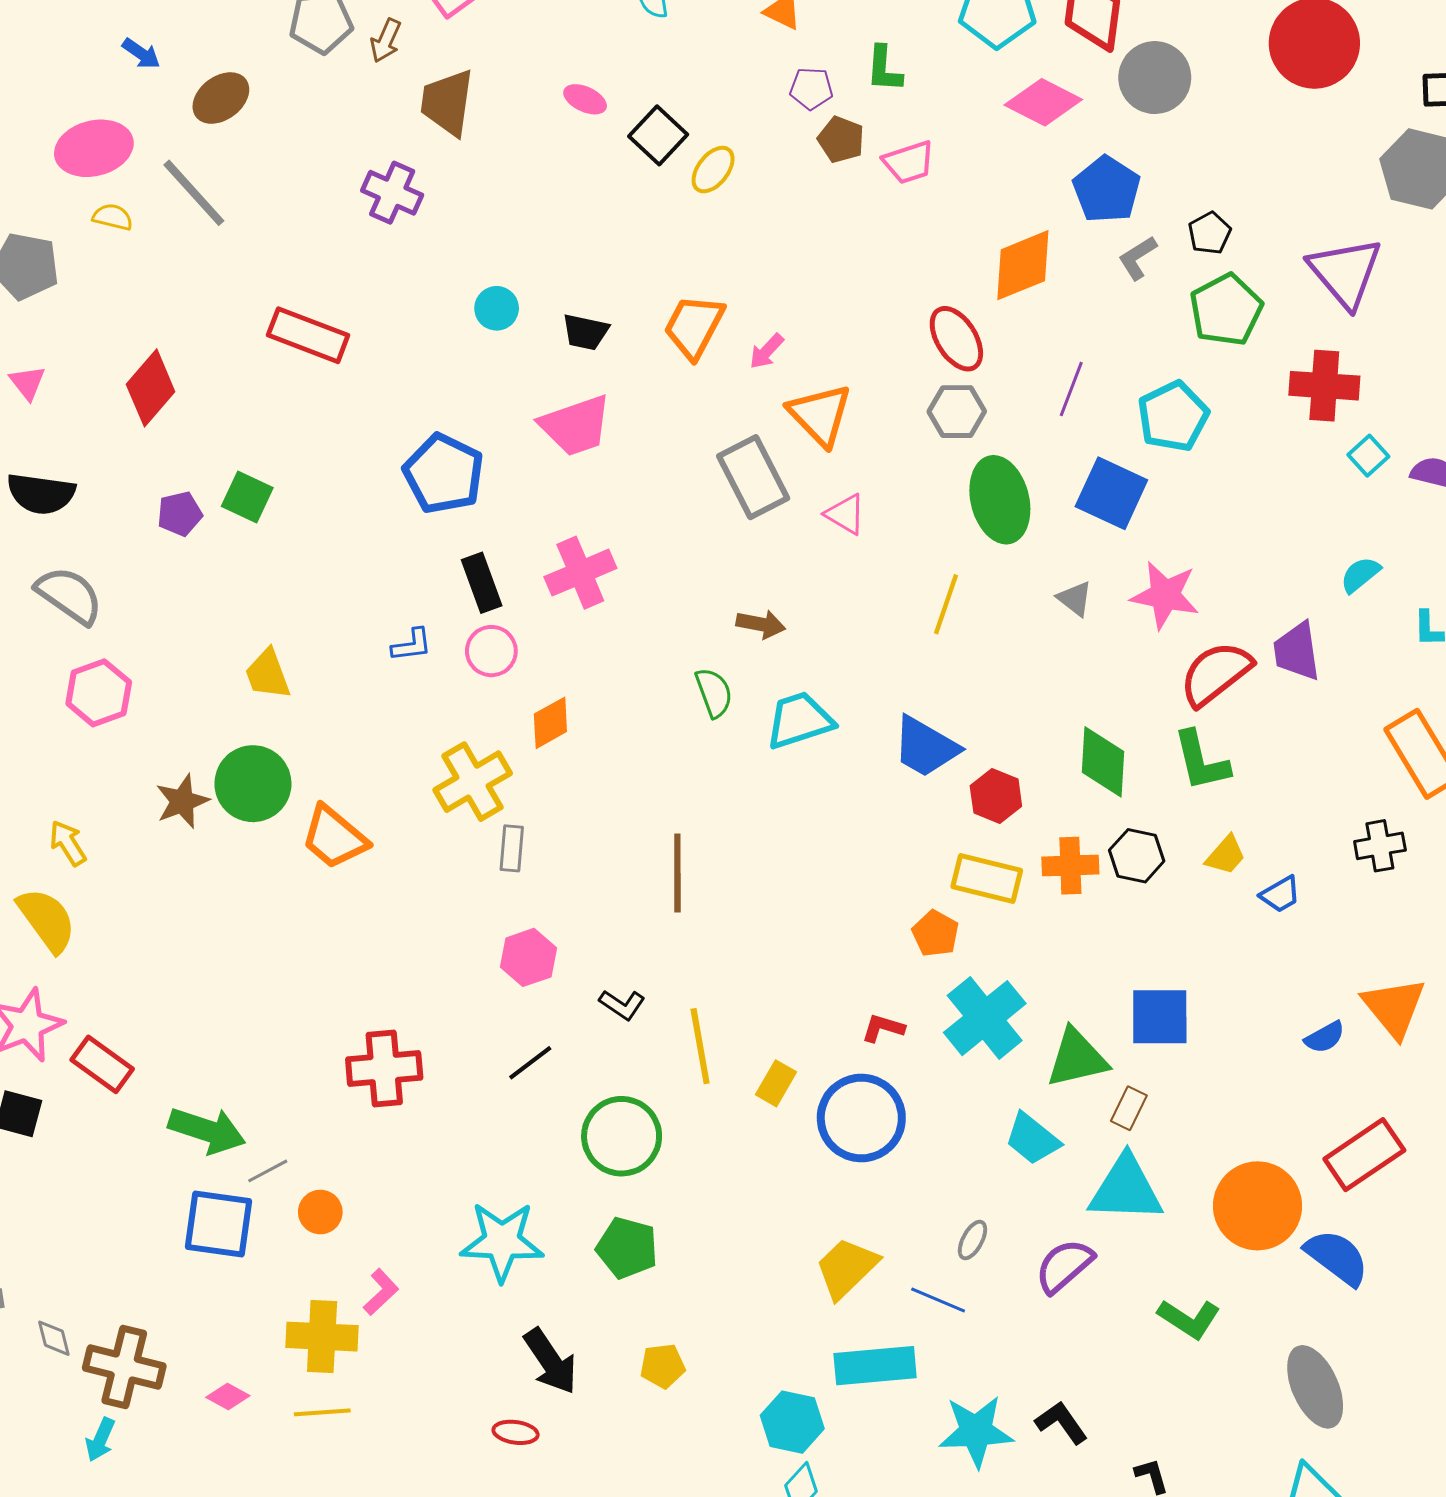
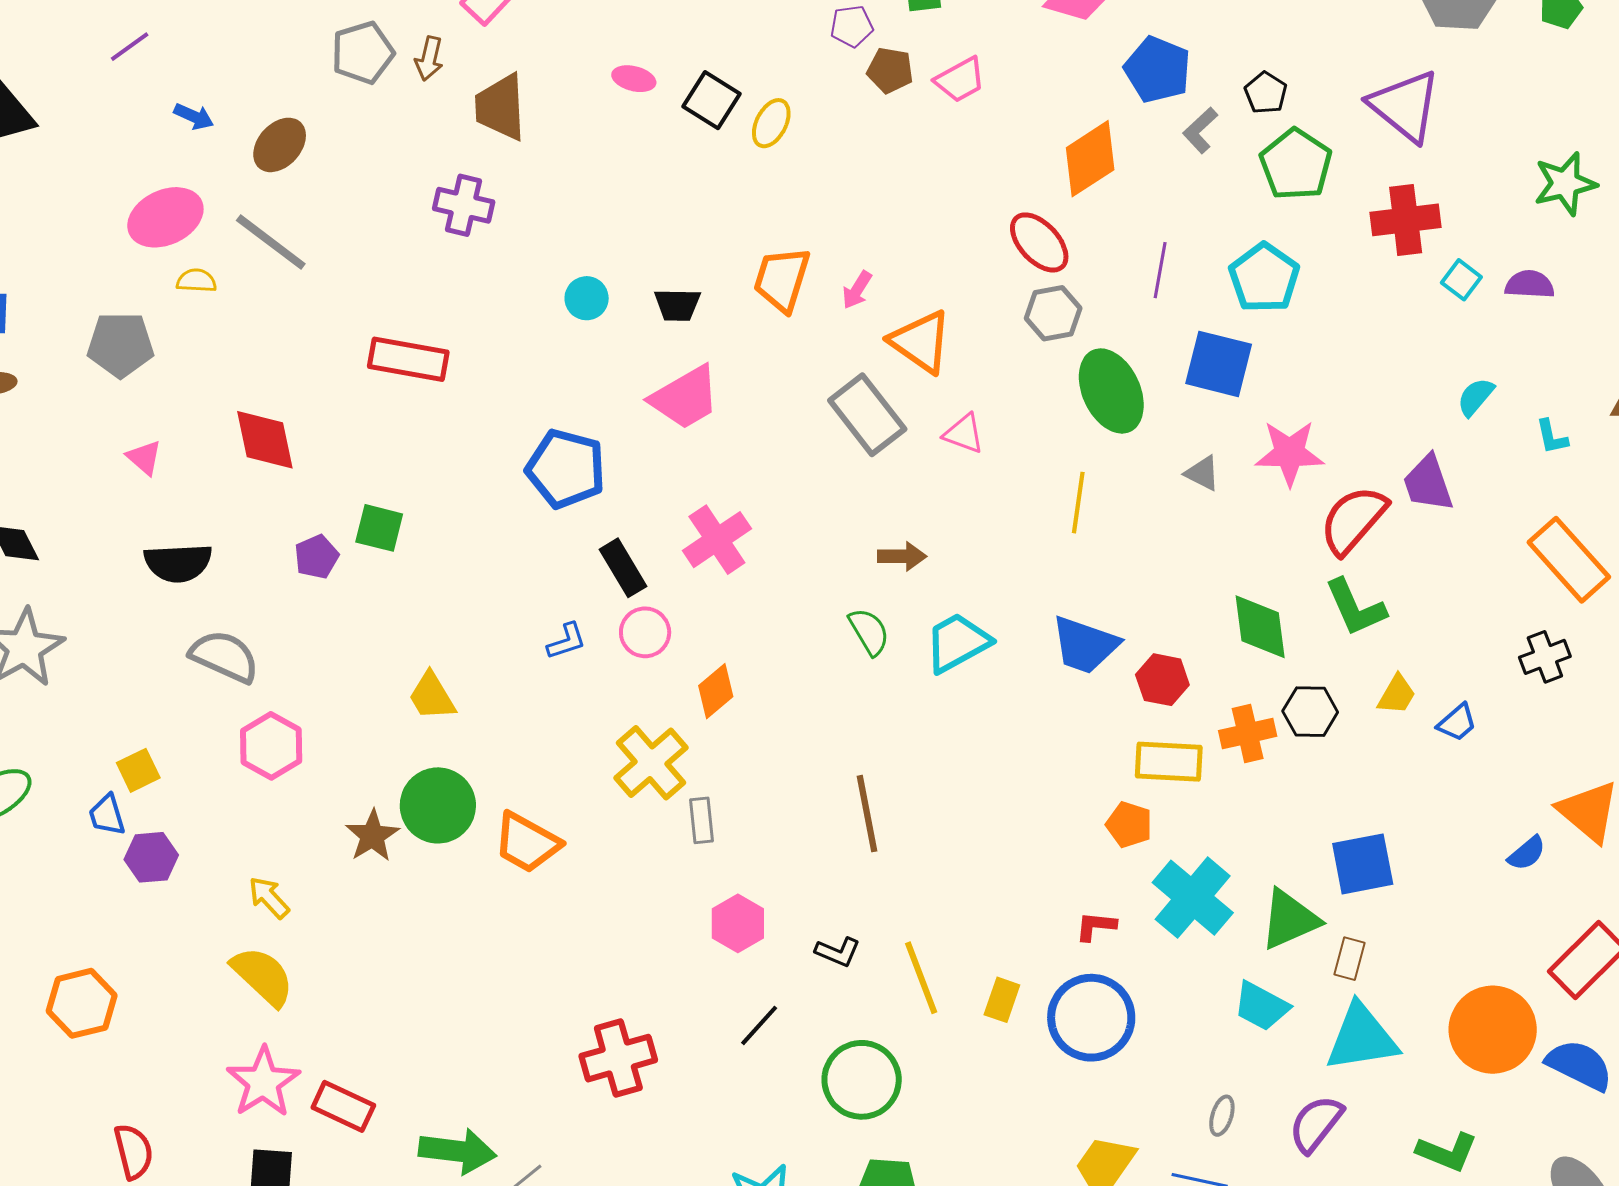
red diamond: (151, 388) -> (265, 440), turned -42

